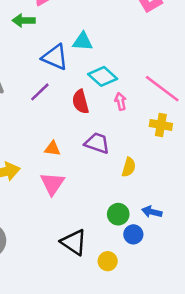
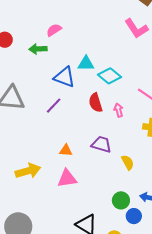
cyan diamond: (103, 76) -> (110, 76), moved
red semicircle: (81, 102) -> (96, 103), moved
yellow semicircle: (129, 167) -> (128, 162), turned -42
pink triangle: (52, 184) -> (67, 178), turned 50

